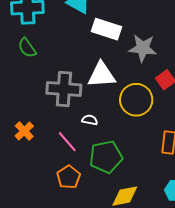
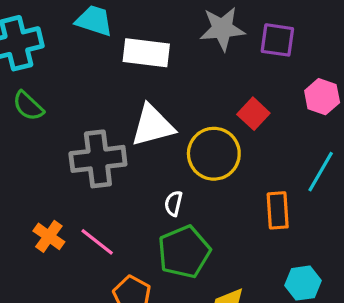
gray star: (143, 48) -> (222, 29), moved
white semicircle: (90, 120) -> (174, 203), moved, turned -77
pink line: (67, 142) -> (97, 242), moved

